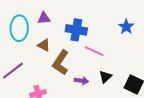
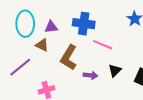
purple triangle: (44, 18) -> (51, 27), moved
brown triangle: (44, 45) -> (42, 45), moved

